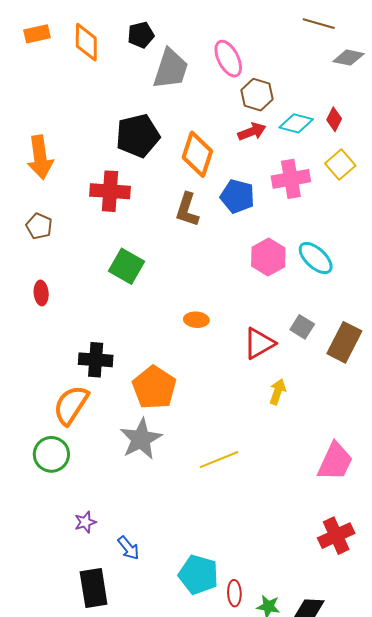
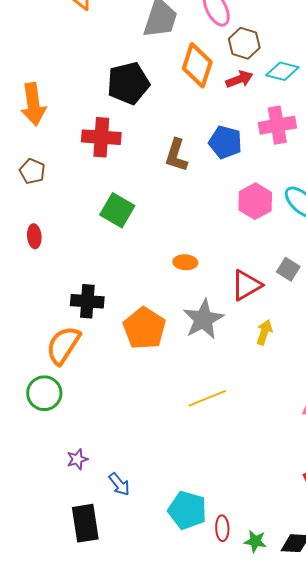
orange diamond: (197, 154) -> (197, 65), moved
gray star: (141, 439) -> (203, 319), moved

